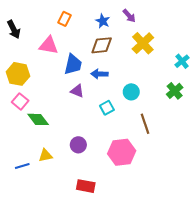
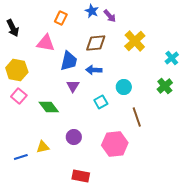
purple arrow: (129, 16) -> (110, 16), moved
blue star: (103, 21) -> (92, 11), moved
purple triangle: (77, 91) -> (73, 86), turned 40
green diamond: (38, 119) -> (49, 107), moved

